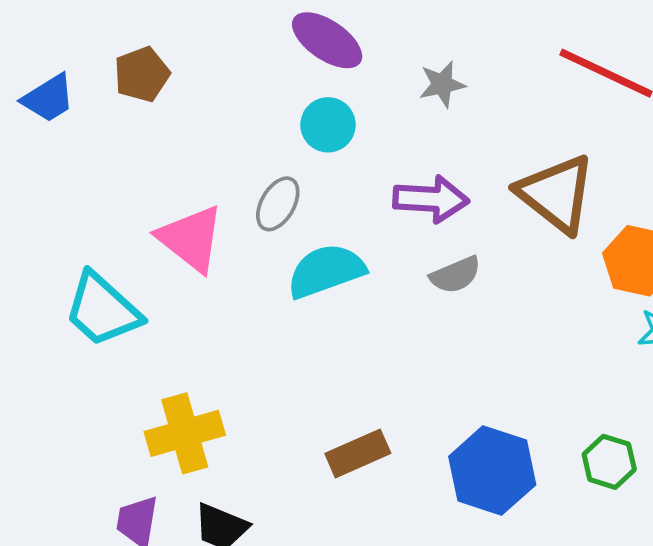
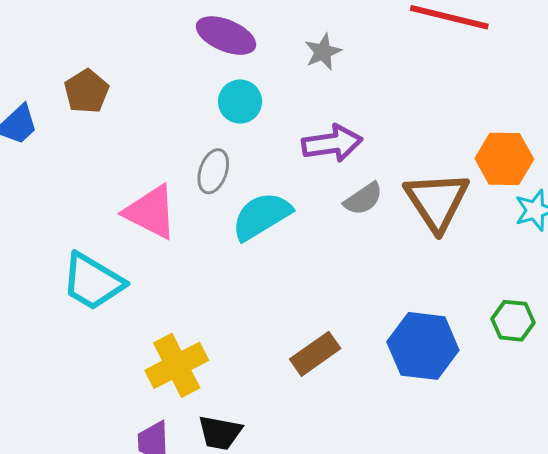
brown triangle: (556, 194) -> (437, 201), moved, turned 30

